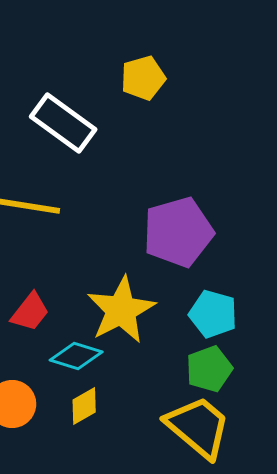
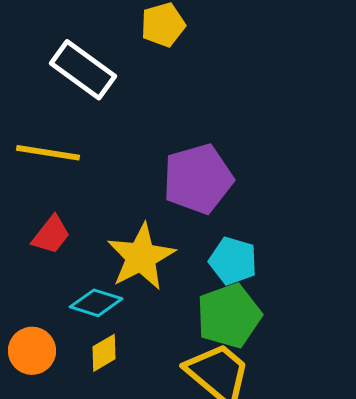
red trapezoid: (30, 312) -> (51, 235), moved
green pentagon: (209, 369) -> (229, 316), size x1.4

